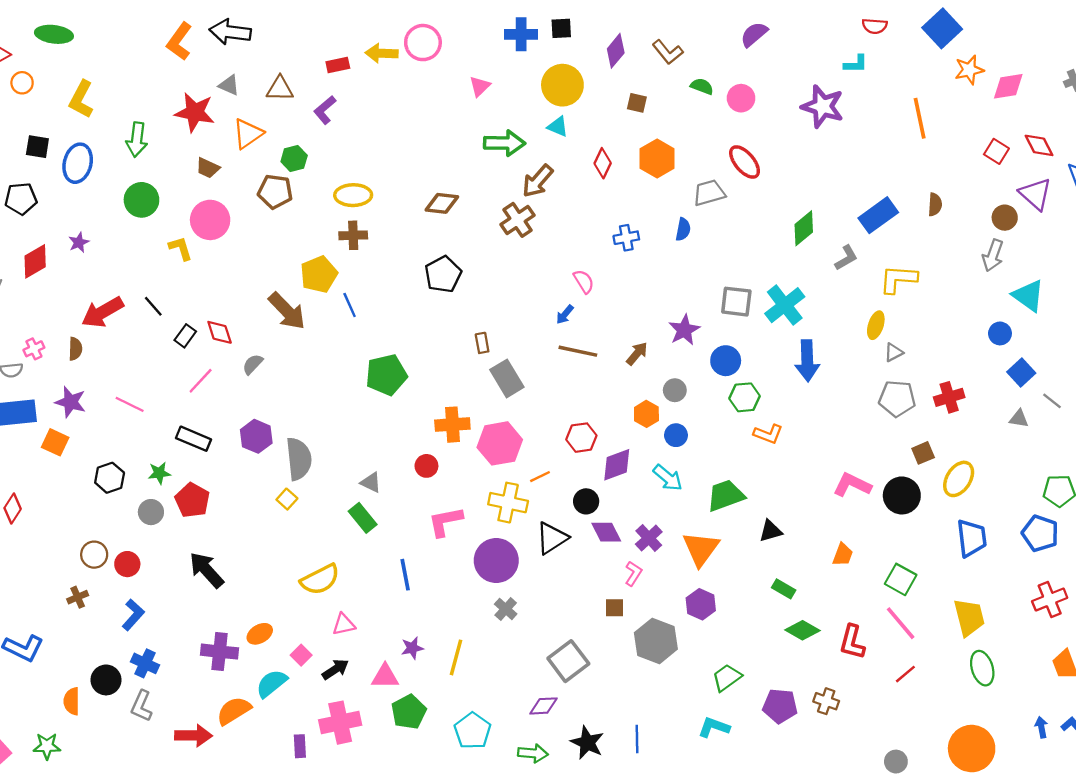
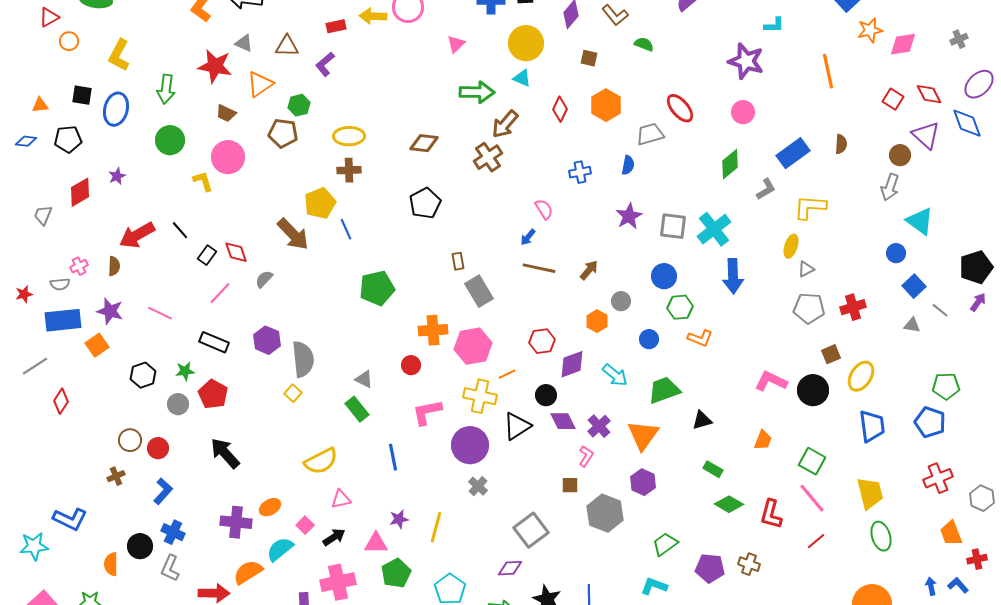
pink circle: (741, 98) -> (743, 112), moved
purple star: (684, 330) -> (629, 216), moved
blue circle: (676, 435) -> (649, 339), moved
orange square: (55, 442) -> (97, 345), turned 30

